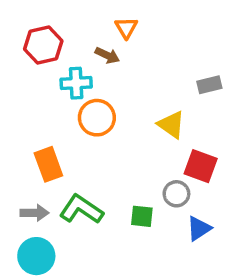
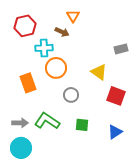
orange rectangle: (48, 164) -> (28, 83), moved
gray circle: (176, 194) -> (71, 95), moved

